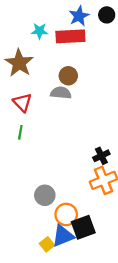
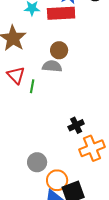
green line: (20, 132) -> (32, 86), moved
black cross: (101, 156) -> (76, 125), moved

